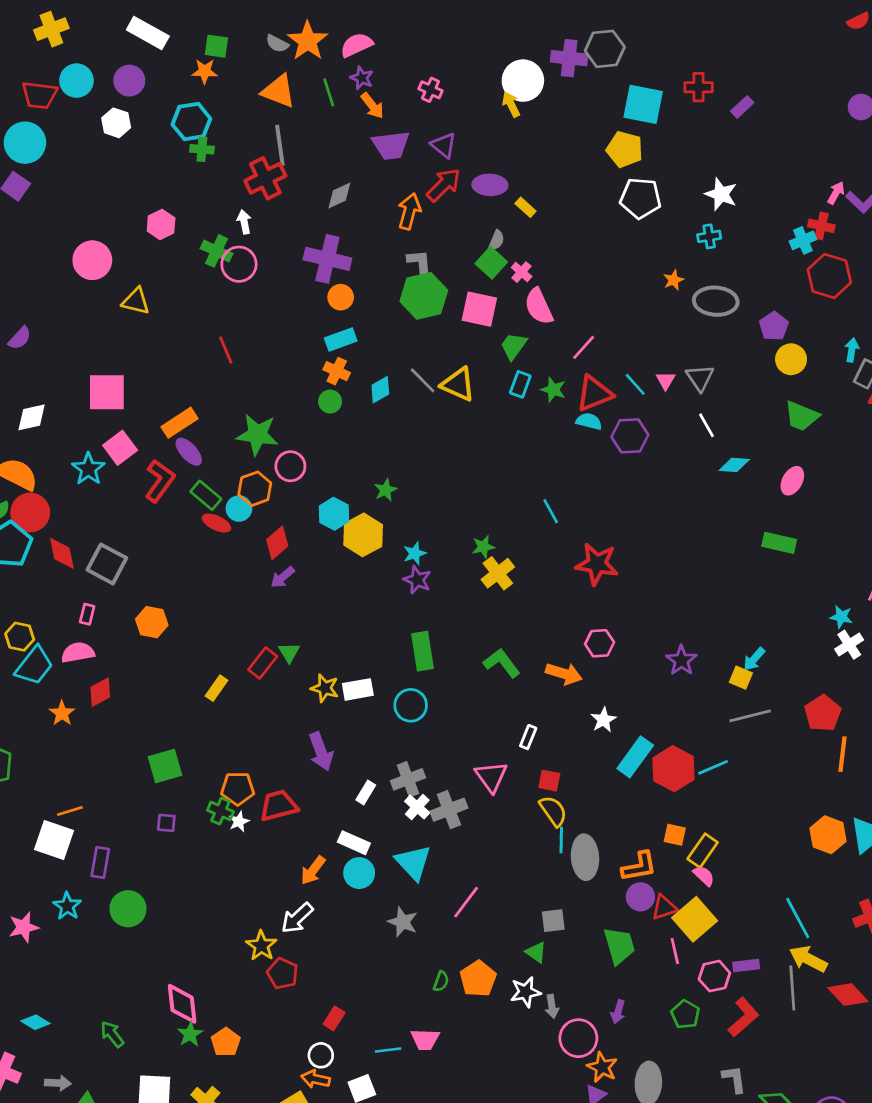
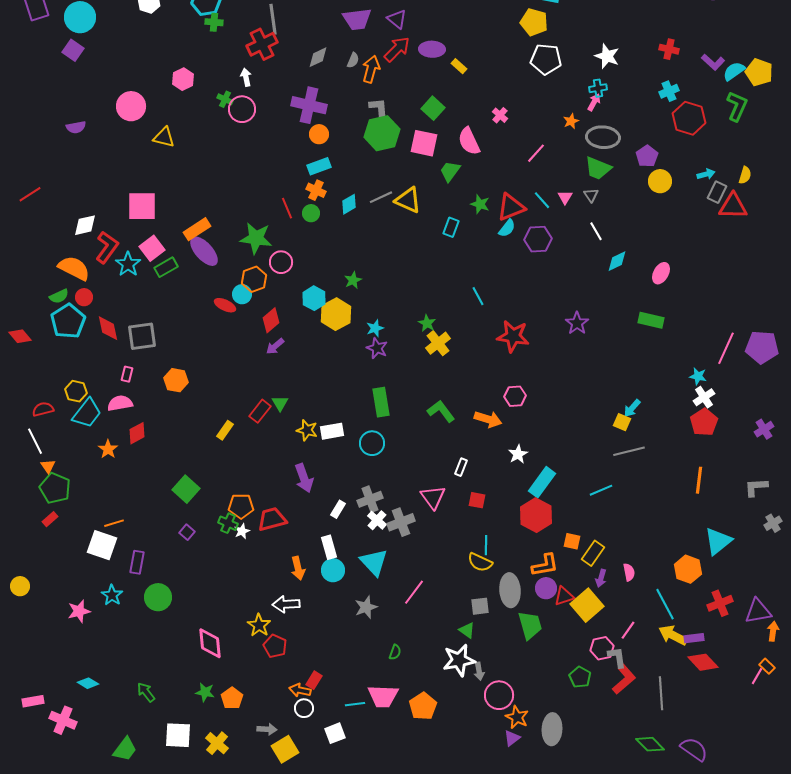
pink arrow: (836, 193) -> (594, 102), moved
red cross: (821, 226) -> (669, 49), moved
gray semicircle: (496, 240) -> (353, 60), moved
green cross: (216, 251) -> (225, 99), size x0.7
pink cross: (522, 272) -> (500, 115), moved
purple semicircle: (20, 338) -> (76, 127), moved, turned 36
pink line: (584, 347) -> (536, 153), moved
red line: (226, 350) -> (287, 208), moved
cyan arrow: (852, 350) -> (706, 174), turned 66
gray triangle: (700, 378) -> (591, 195), size x0.7
gray line: (423, 380) -> (381, 197), turned -70
cyan rectangle: (520, 384) -> (451, 227), moved
green trapezoid: (802, 416) -> (598, 168), moved
cyan semicircle: (589, 421) -> (507, 228), turned 114
purple ellipse: (189, 452) -> (204, 251), size x1.4
cyan diamond: (734, 465) -> (617, 261), turned -30
red L-shape: (160, 481) -> (107, 247), moved
green rectangle: (206, 495) -> (166, 267), moved, turned -70
red circle: (30, 512) -> (84, 297), size x0.6
green star: (483, 547) -> (427, 323), turned -30
gray square: (107, 564) -> (142, 336), turned -36
purple star: (681, 660) -> (577, 323), moved
red pentagon: (823, 713) -> (704, 422), moved
green square: (165, 766) -> (186, 489), turned -32
red hexagon: (673, 769) -> (536, 515), moved
yellow semicircle: (553, 811) -> (480, 562), moved, turned 150
purple square: (166, 823) -> (187, 532), turned 35
orange hexagon: (828, 835) -> (688, 569), moved
white rectangle: (354, 843) -> (329, 547), turned 50
gray ellipse: (585, 857) -> (510, 590), moved
orange arrow: (313, 870) -> (298, 568), turned -50
pink semicircle: (704, 876) -> (629, 572), moved, turned 36
white arrow: (297, 918) -> (286, 604), turned 40
gray star: (403, 922) -> (366, 607), turned 30
pink line: (675, 951) -> (628, 630), moved, turned 48
purple rectangle: (746, 966) -> (694, 638), moved
orange pentagon: (478, 979) -> (423, 706), moved
gray line: (792, 988) -> (661, 693), moved
white star: (526, 992) -> (459, 660), size x1.4
pink diamond: (182, 1004) -> (210, 643), moved
purple arrow: (618, 1012) -> (601, 578), moved
green star: (190, 1034) -> (205, 692), turned -30
pink trapezoid: (425, 1039) -> (383, 696), size x1.4
orange arrow: (316, 1079) -> (300, 690), moved
gray L-shape: (734, 1079) -> (617, 657), moved
gray arrow: (58, 1083) -> (267, 729), moved

